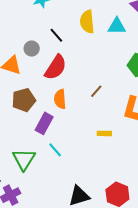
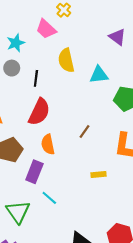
cyan triangle: (117, 26) -> (99, 75), moved
black line: (56, 35) -> (36, 78), turned 56
gray circle: (32, 49) -> (12, 68), moved

